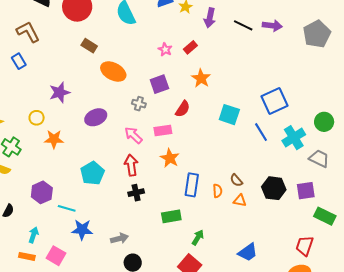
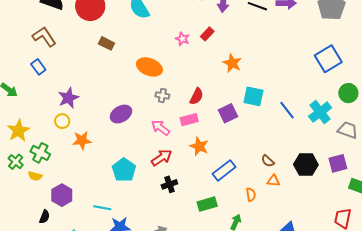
orange ellipse: (113, 72) -> (149, 67), moved
orange star: (201, 78) -> (232, 63), moved
purple square: (159, 84) -> (228, 113), moved
purple star: (60, 92) -> (68, 98), moved
blue square: (275, 101) -> (328, 59), moved
red semicircle: (183, 109) -> (196, 96), moved
red arrow: (131, 165) -> (162, 158), turned 70
blue rectangle: (192, 185) -> (224, 170), turned 50
orange semicircle: (217, 191) -> (251, 195), moved
purple hexagon: (42, 192) -> (62, 195), moved

